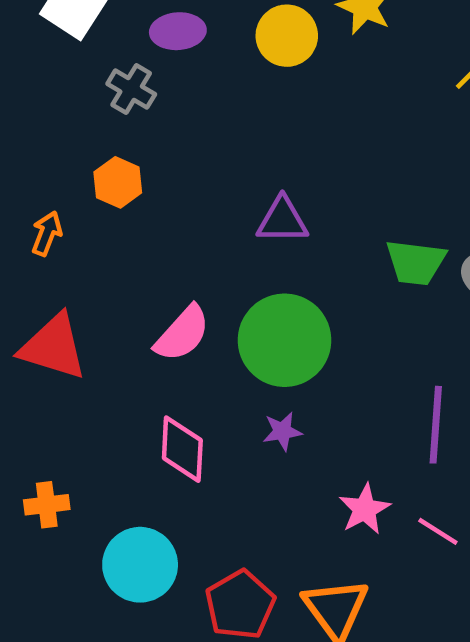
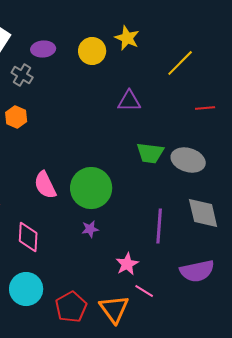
purple triangle: (282, 220) -> (129, 101), moved
pink semicircle: (182, 334) -> (45, 185), turned 112
pink diamond: (182, 449) -> (28, 237), moved
pink line: (438, 531) -> (144, 291), moved

